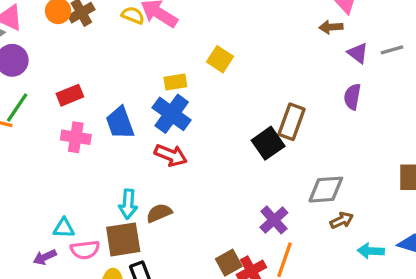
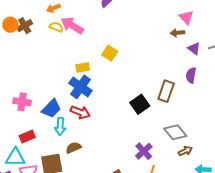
red rectangle: (70, 95) -> (27, 136), moved
brown rectangle: (291, 122) -> (166, 91), moved
blue trapezoid: (120, 123) -> (51, 109), moved, turned -115
gray diamond: (326, 190) -> (175, 132), turned 55
cyan arrow: (128, 204) -> (60, 126), moved
cyan triangle: (64, 228) -> (15, 157), size x1.5

